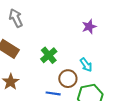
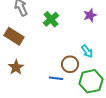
green cross: (49, 55) -> (51, 19), moved

